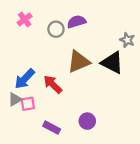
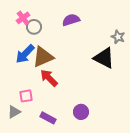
gray circle: (56, 29) -> (34, 27), moved
brown triangle: (79, 62) -> (43, 57), moved
blue arrow: (25, 79) -> (25, 54), moved
gray triangle: (15, 99) -> (14, 112), moved

